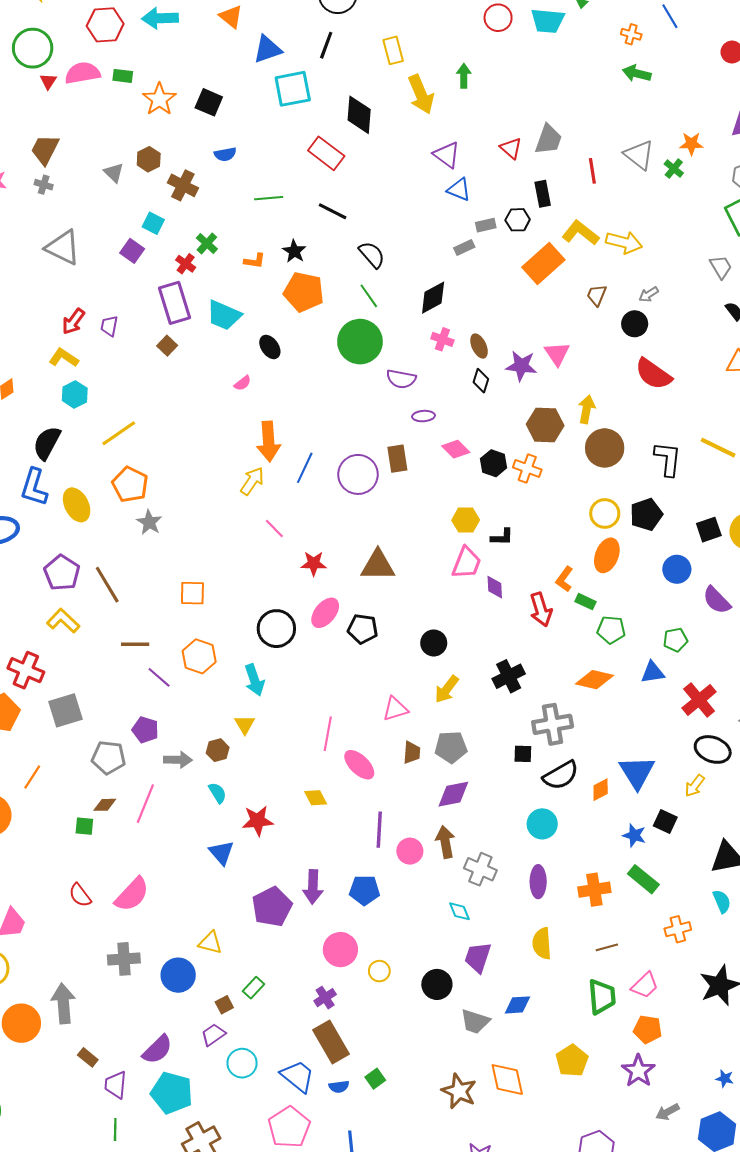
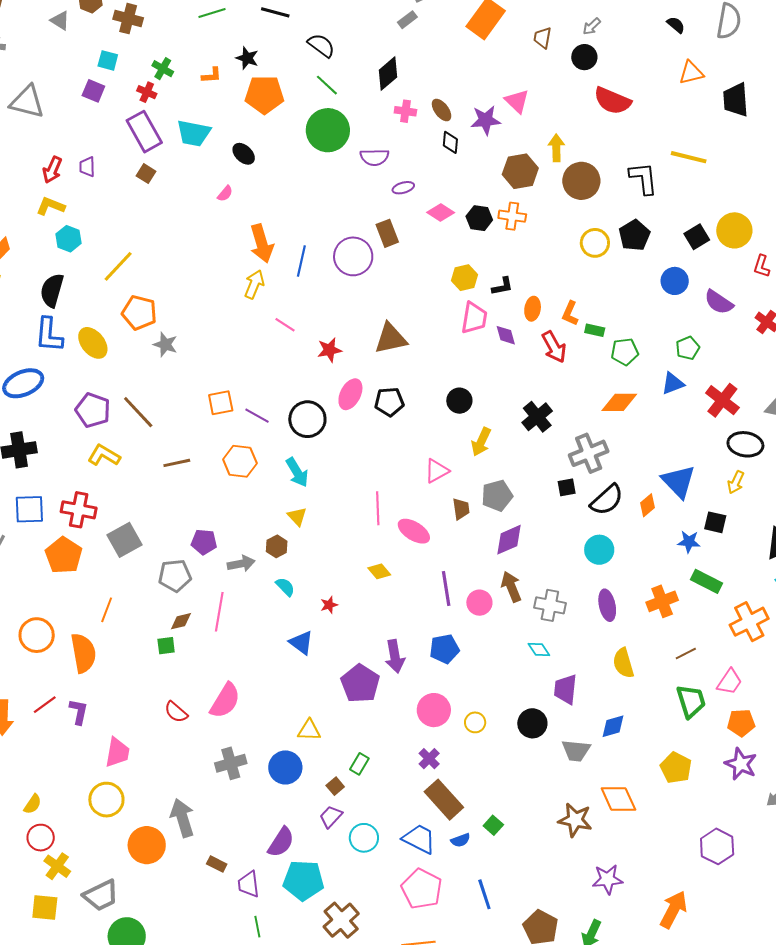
orange ellipse: (607, 555) -> (533, 309), moved, size x0.7
purple line: (159, 677) -> (257, 416), moved
red star: (258, 821) -> (329, 605), size x0.6
orange cross: (678, 929) -> (749, 622), size x1.5

